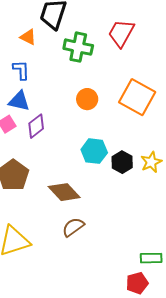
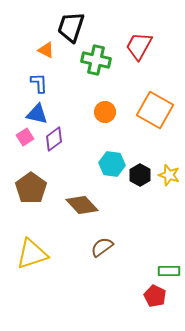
yellow star: (151, 162) -> (169, 175), turned -30
brown semicircle: (73, 227) -> (102, 247), moved
red pentagon: (137, 283) -> (155, 296), turned -30

